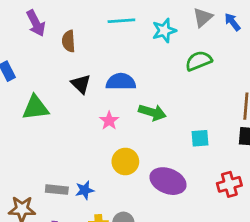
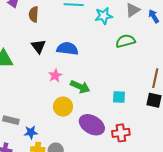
green arrow: (152, 112) -> (80, 87), moved
red cross: (229, 184) -> (121, 133), moved
blue star: (85, 190) -> (31, 132), moved

